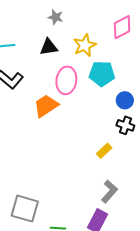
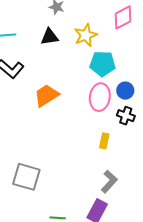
pink ellipse: (66, 80) -> (100, 97), moved
yellow rectangle: (104, 151) -> (104, 141), turned -35
gray square: (25, 209) -> (26, 177), moved

